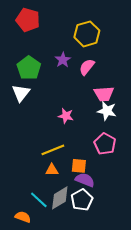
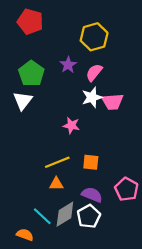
white star: (107, 111) -> (92, 97), moved, turned -30
pink pentagon: (105, 144) -> (127, 189), moved
orange square: (79, 166) -> (91, 162), moved

